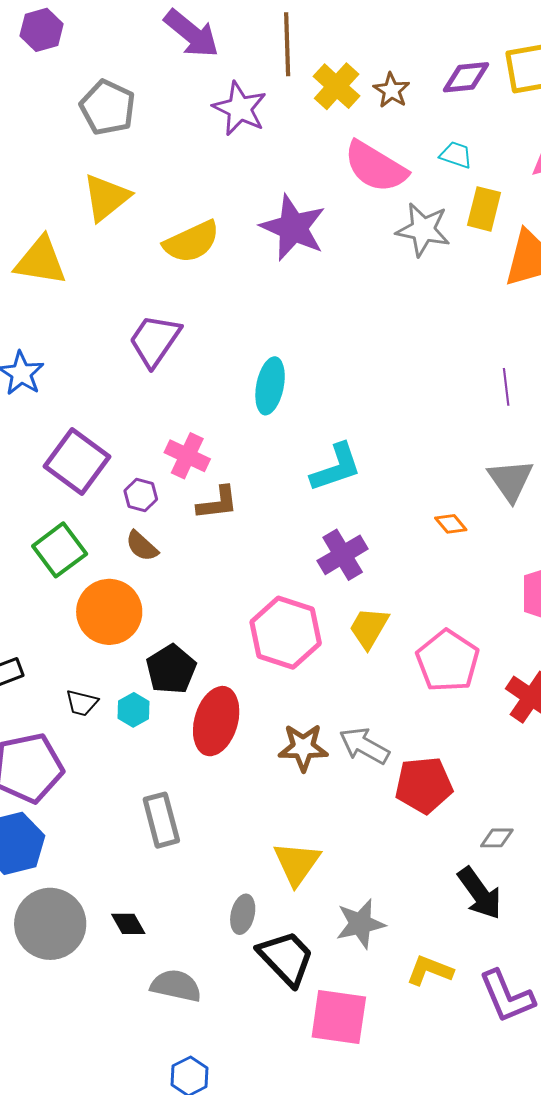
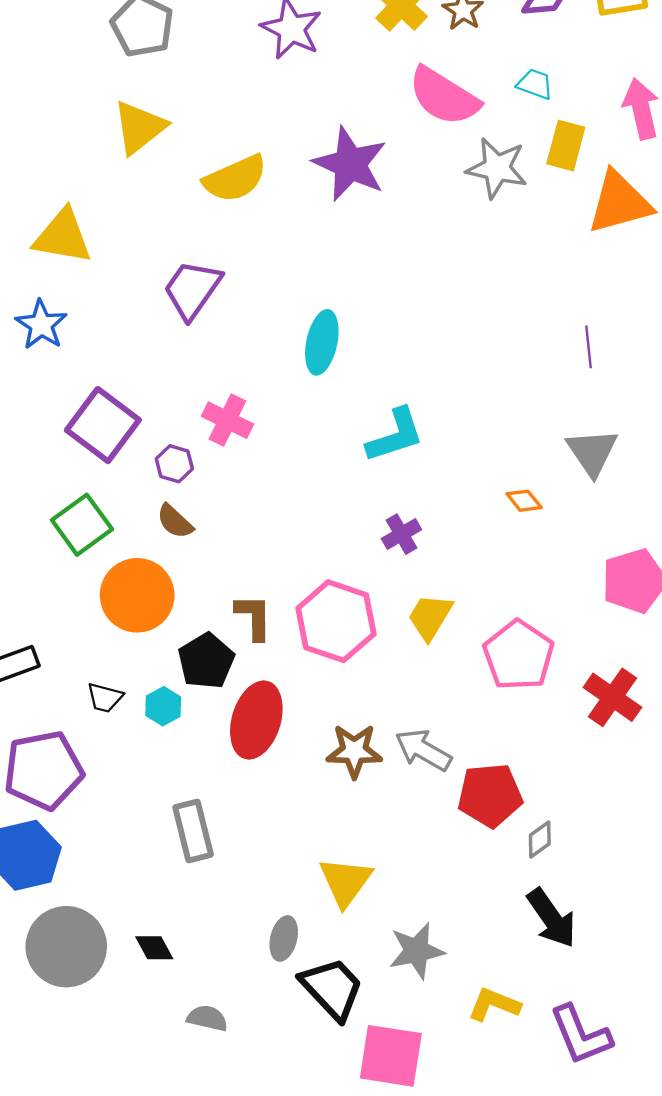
yellow triangle: (41, 261) -> (63, 236), moved
brown L-shape: (217, 503) -> (254, 617), moved, turned -84
purple cross: (343, 555) -> (401, 534), size x0.7
gray diamond: (497, 838) -> (540, 840), moved, turned -36
gray semicircle: (176, 986) -> (207, 1018), size x0.7

